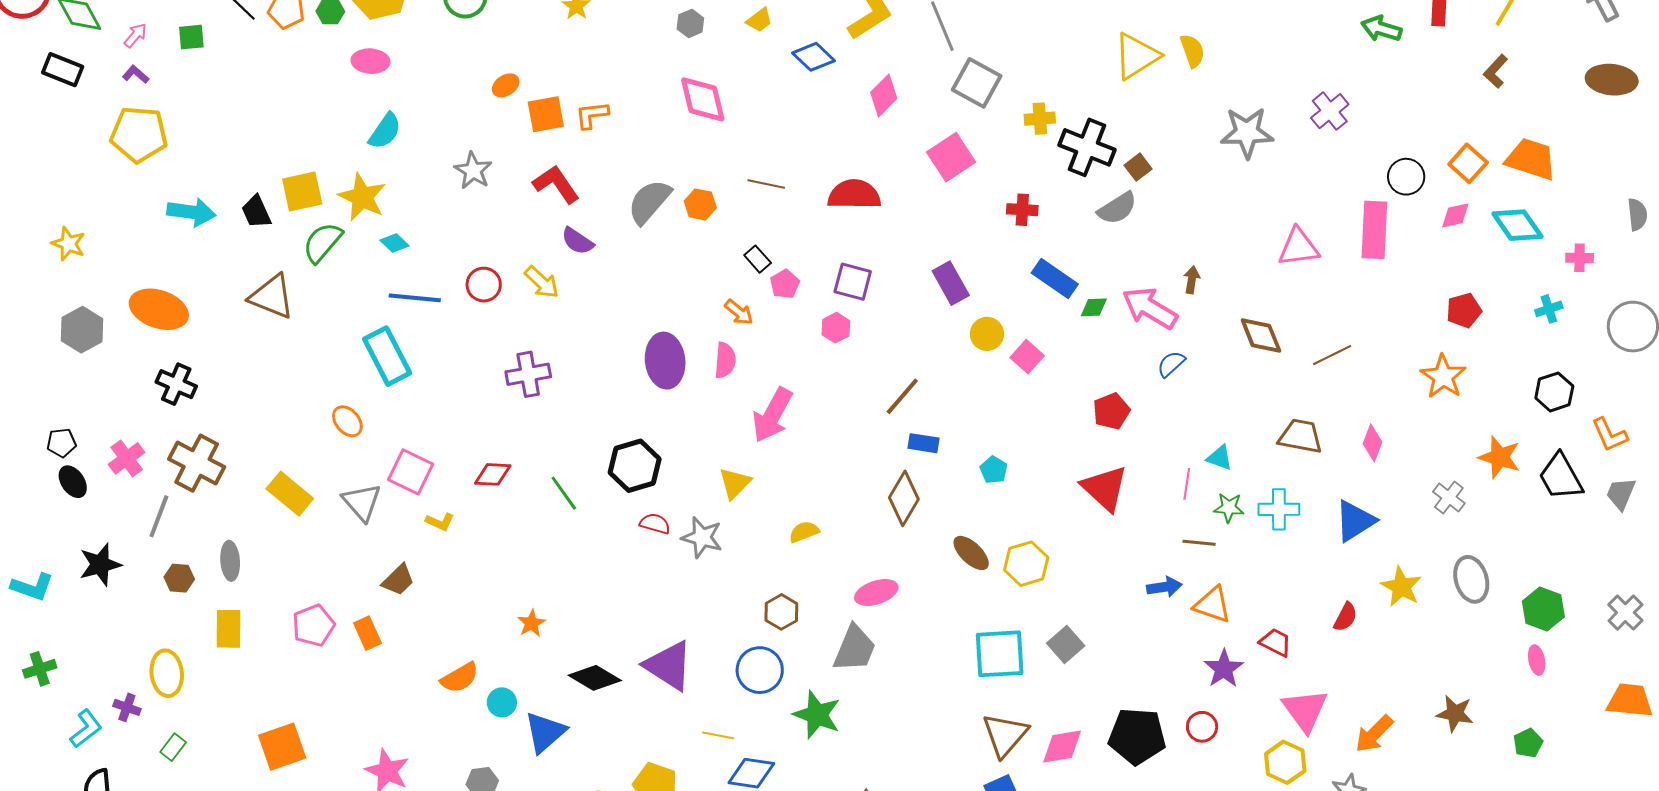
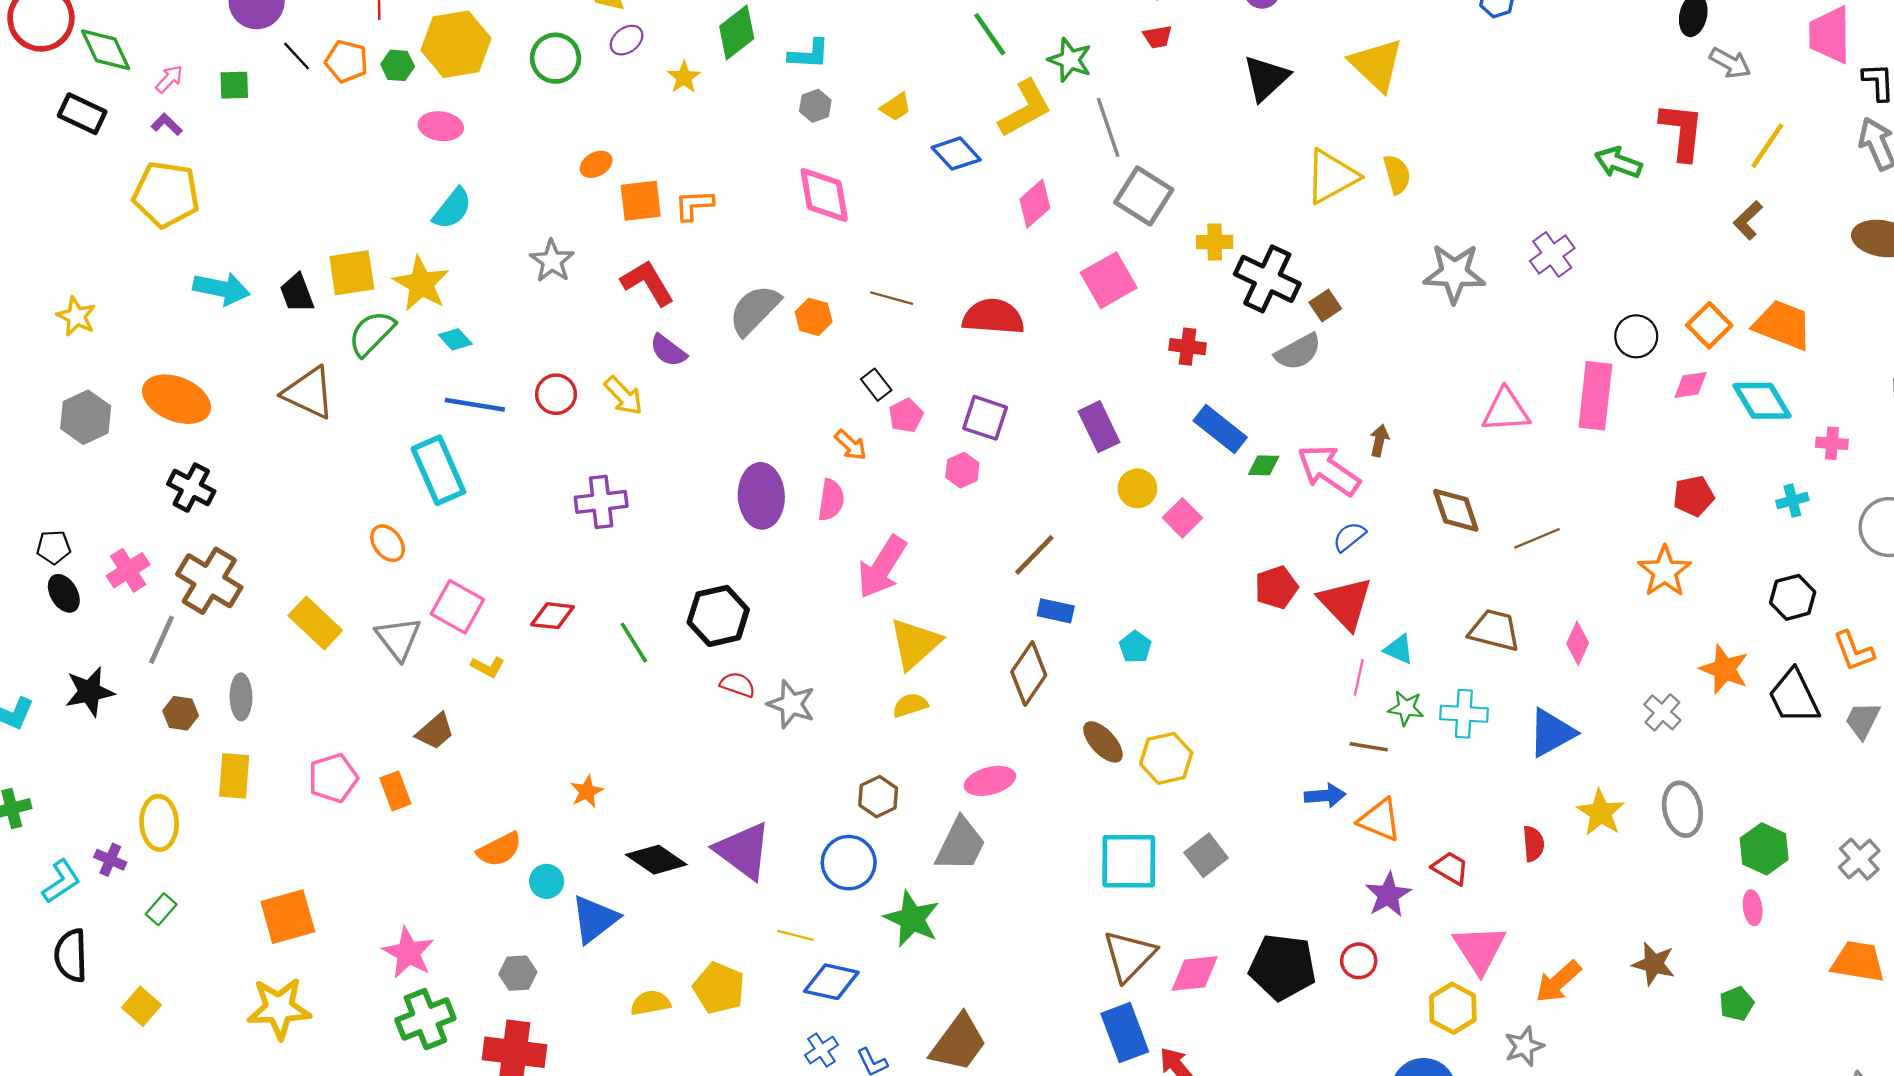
yellow triangle: (735, 483) -> (915, 644), moved, size x1.4
red triangle: (1105, 488) -> (1345, 603), moved
red semicircle: (1345, 617) -> (1533, 844), turned -36

